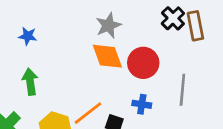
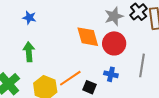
gray star: (108, 25) -> (114, 16), moved

